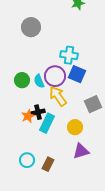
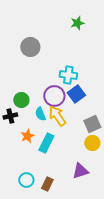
blue square: (77, 74) -> (76, 94), turned 30
cyan semicircle: (39, 81) -> (40, 114), moved
black cross: (38, 112) -> (10, 116), moved
yellow circle: (75, 127) -> (92, 143), moved

